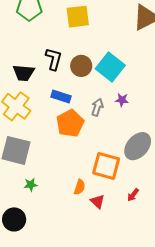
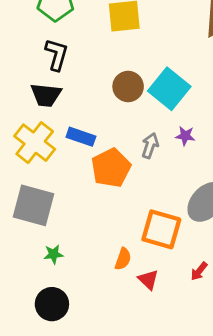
black L-shape: (54, 59) -> (57, 55), moved
blue rectangle: (61, 97) -> (81, 137), moved
black circle: (14, 219) -> (52, 304), moved

